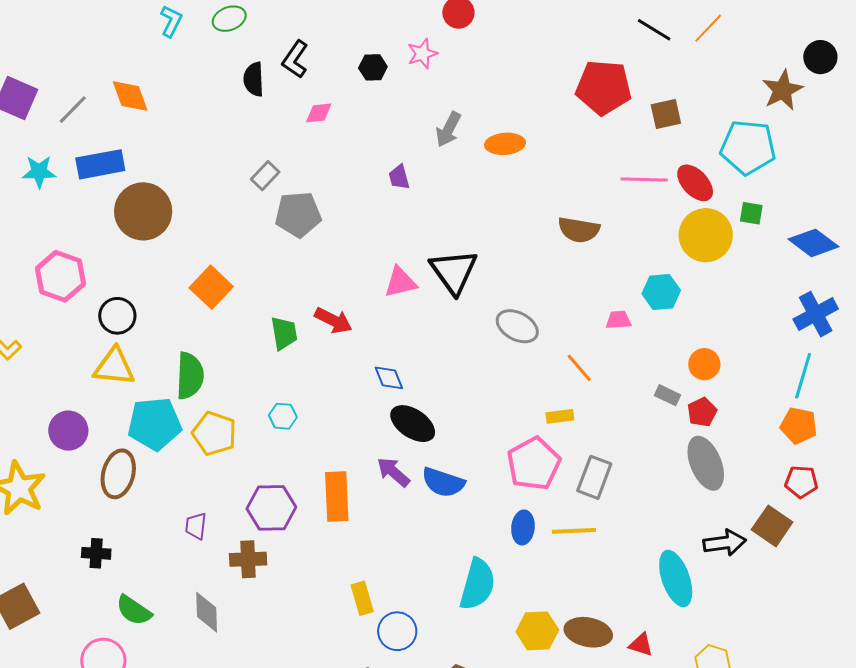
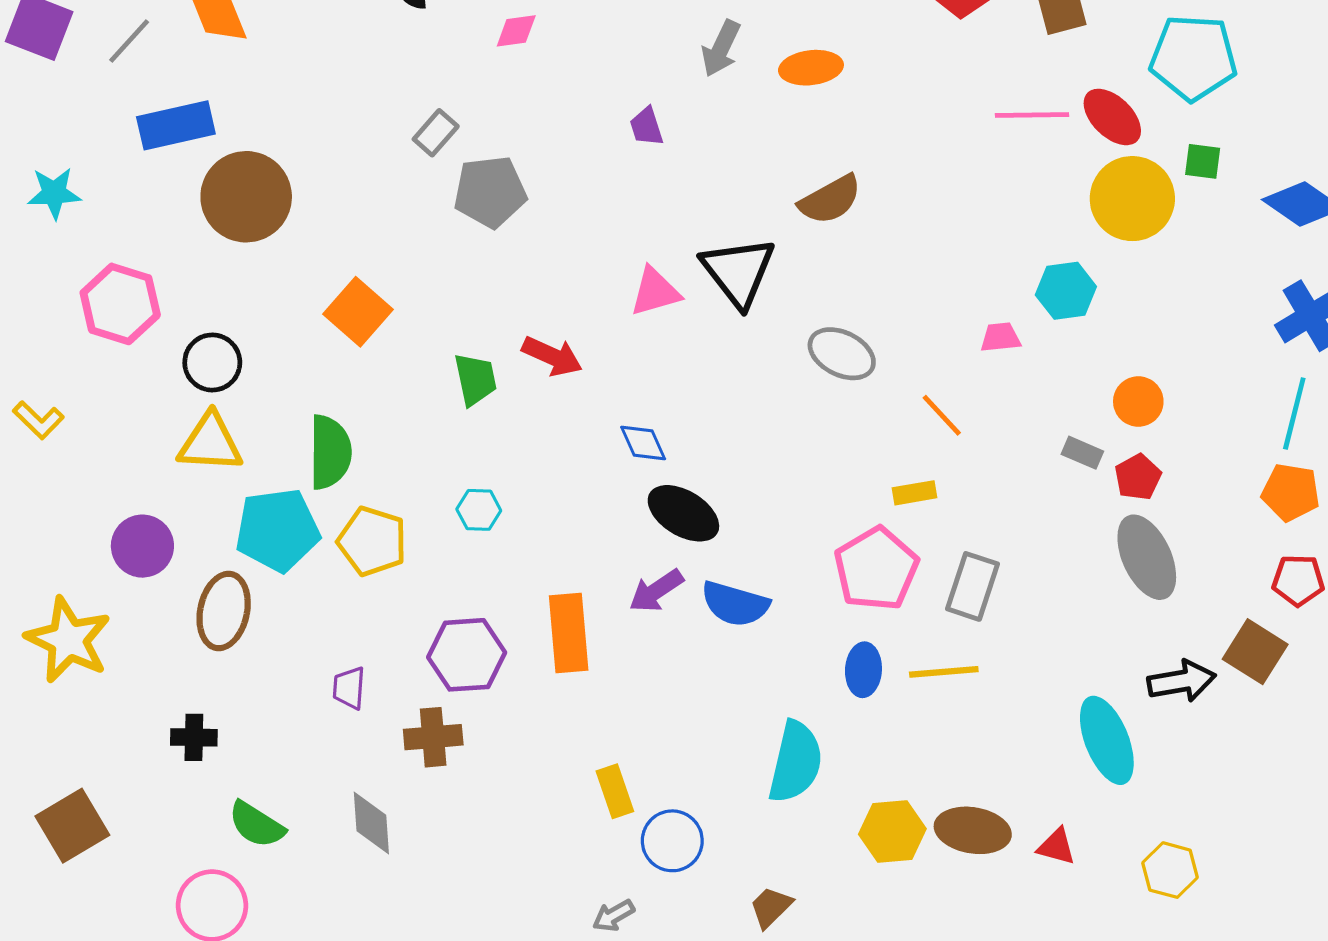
cyan star: (39, 172) -> (54, 193), moved
brown semicircle: (579, 230) -> (830, 200), moved, turned -36
purple arrow: (393, 472) -> (656, 591), turned -72

